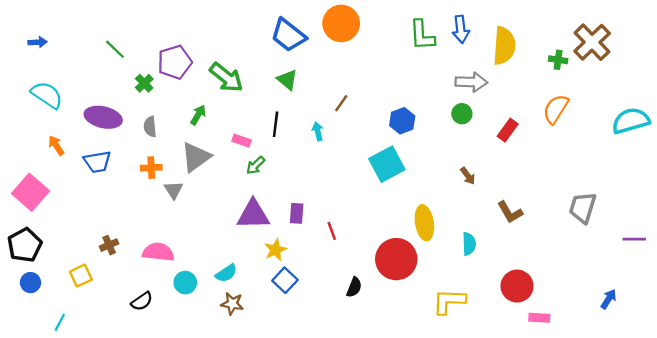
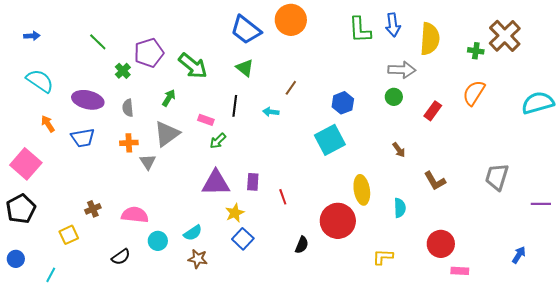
cyan arrow: (318, 131) -> (271, 112), turned -70
blue circle: (30, 283) -> (16, 259), moved
yellow L-shape: (449, 301) -> (383, 257), size x0.7

